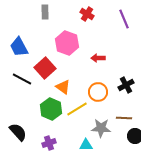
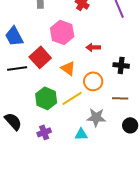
black line: (22, 79) -> (17, 68), turned -36
black cross: (126, 85) -> (121, 65), moved, turned 35
orange triangle: (63, 87) -> (68, 68), moved
brown line: (124, 118) -> (120, 98), moved

